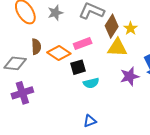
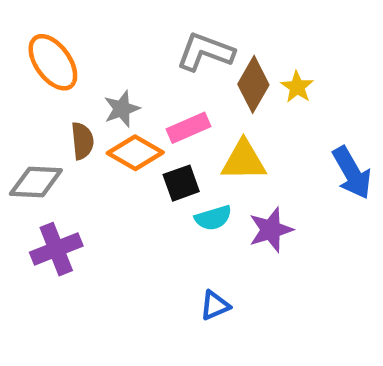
gray star: (55, 13) -> (122, 109), moved
yellow triangle: (117, 48) -> (244, 160), moved
purple star: (130, 76) -> (271, 230), moved

